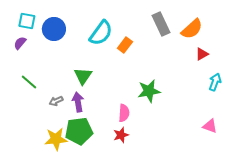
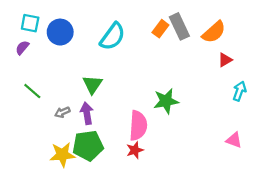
orange rectangle: (125, 45) -> (160, 29), moved
pink semicircle: (124, 113) -> (138, 126), size x1.5

